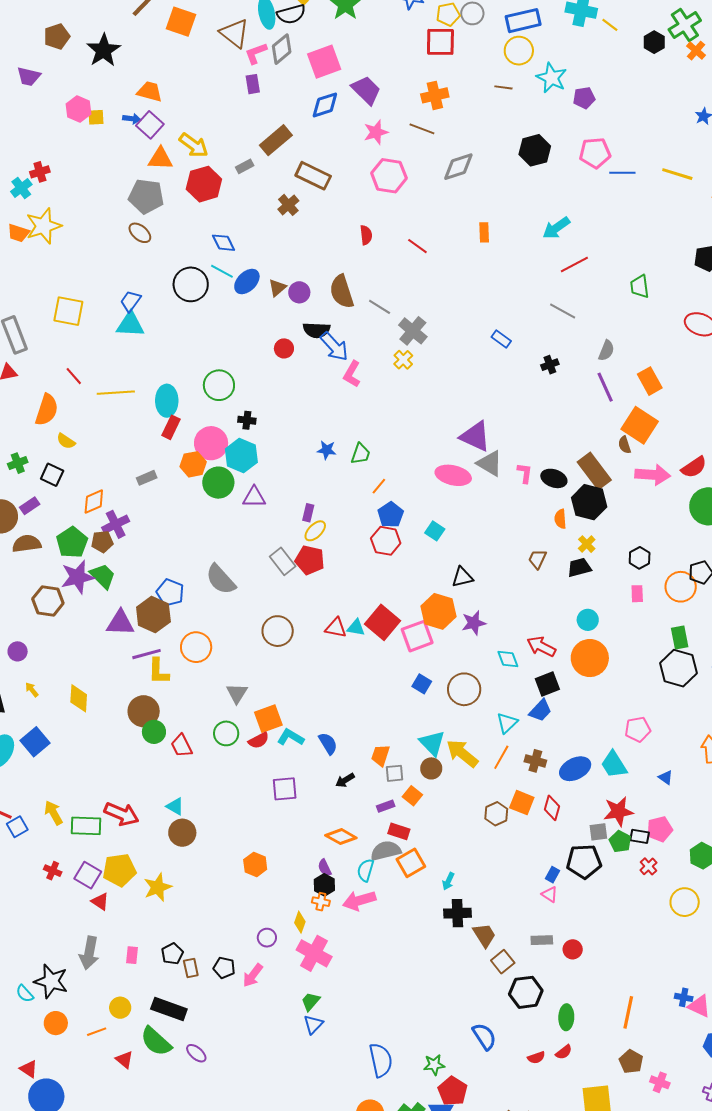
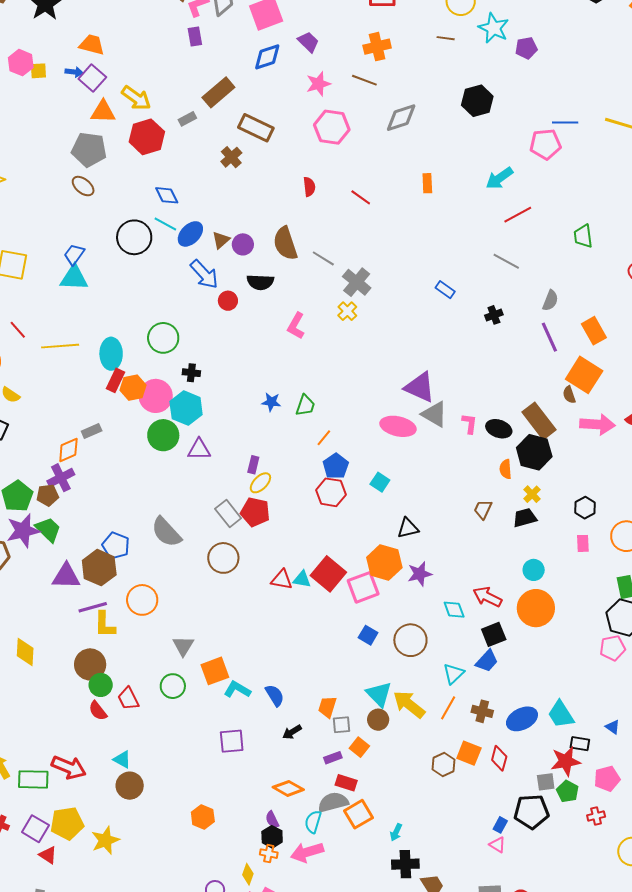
purple trapezoid: (366, 90) -> (308, 42), size x0.7
pink pentagon: (595, 153) -> (545, 144), moved
blue arrow: (334, 346) -> (204, 274), moved
orange hexagon: (193, 464) -> (133, 388), moved
orange diamond: (94, 501) -> (68, 450), moved
brown circle: (278, 631) -> (223, 558), moved
pink pentagon: (638, 729) -> (613, 648), moved
red semicircle: (259, 740) -> (98, 711), moved, turned 80
black rectangle: (640, 836) -> (580, 744), moved
red cross: (648, 866) -> (596, 816), turned 30

